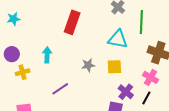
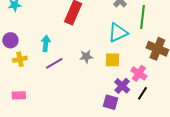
cyan triangle: (118, 39) -> (118, 33), turned -40
pink cross: (151, 77) -> (139, 73), moved
purple line: (60, 89) -> (54, 63), moved

